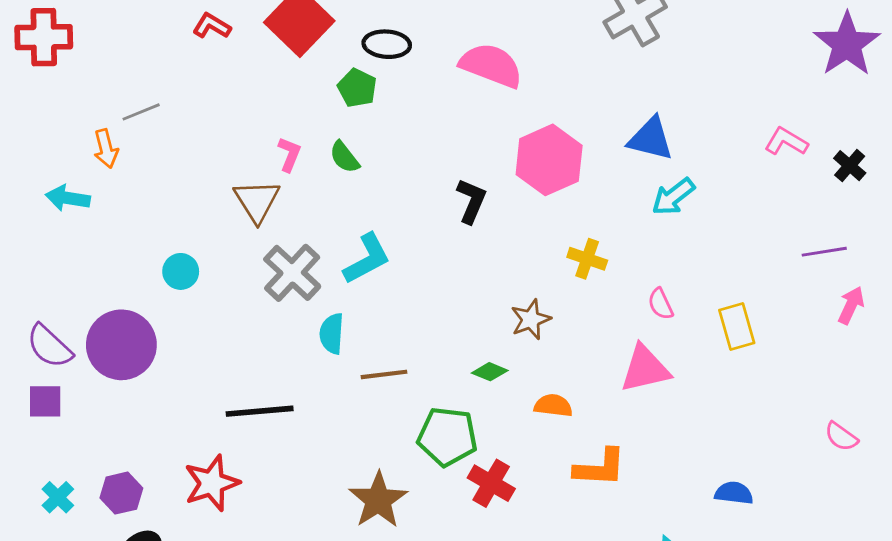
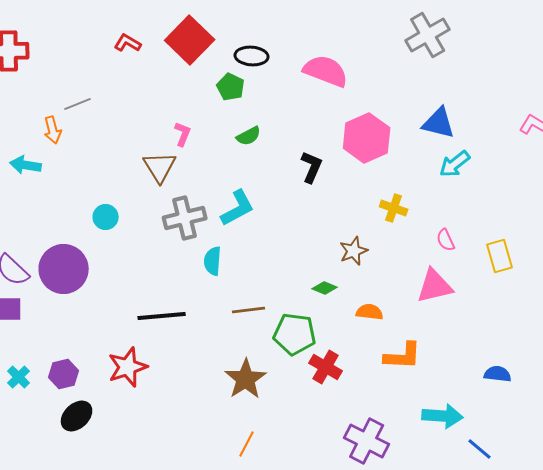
green semicircle: (344, 157) -> (249, 136), moved, turned -80
gray cross: (292, 273) -> (185, 218), turned 33
brown line: (384, 374) -> (249, 310), moved

